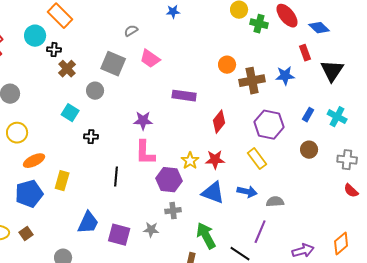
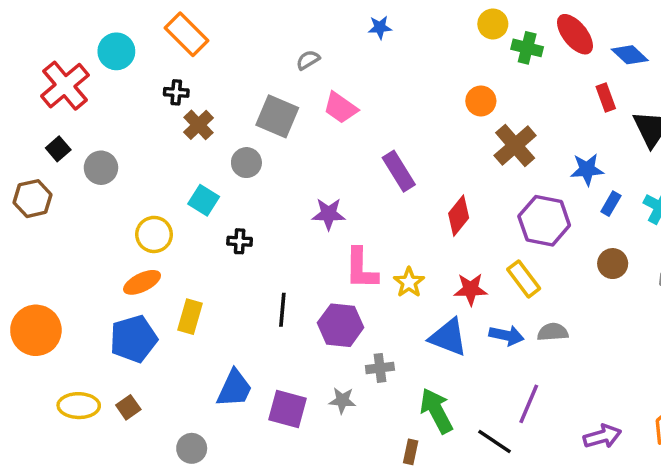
cyan circle: (35, 36) -> (116, 51), moved
orange circle: (227, 65) -> (481, 101), moved
blue star: (285, 76) -> (587, 169), moved
brown cross: (252, 81) -> (515, 145), turned -30
purple rectangle: (184, 96) -> (399, 171), turned 50
yellow circle: (17, 133) -> (154, 234), moved
pink L-shape: (145, 153) -> (361, 269), moved
red star: (215, 160) -> (471, 289), moved
purple hexagon: (169, 180) -> (341, 325), moved
gray semicircle: (275, 202) -> (553, 332), moved

